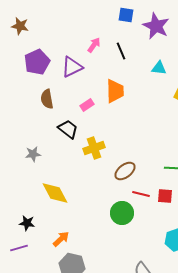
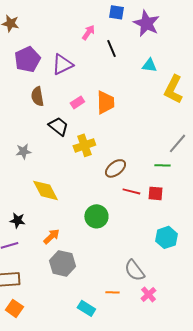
pink arrow: (94, 45) -> (88, 32), moved
orange trapezoid: (115, 91) -> (105, 102), moved
green circle: (122, 213) -> (96, 216), moved

